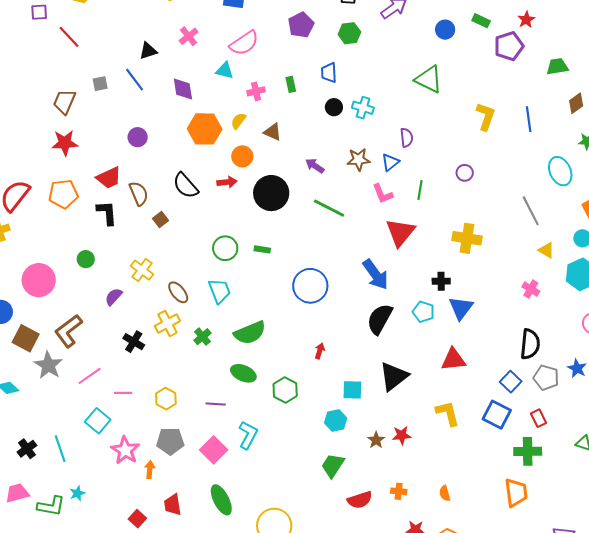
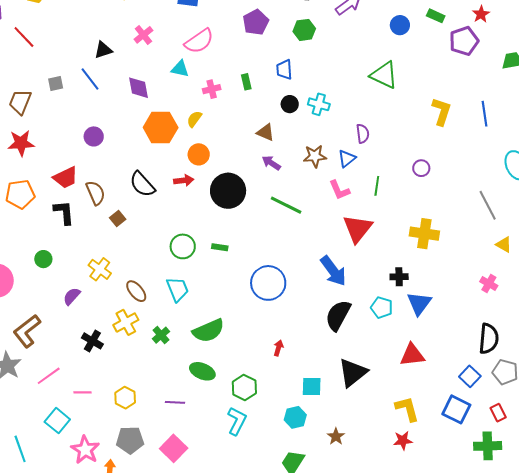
brown triangle: (273, 132) -> (266, 132), moved
cyan L-shape: (248, 435) -> (237, 421), moved
red star: (402, 435) -> (403, 441), moved

